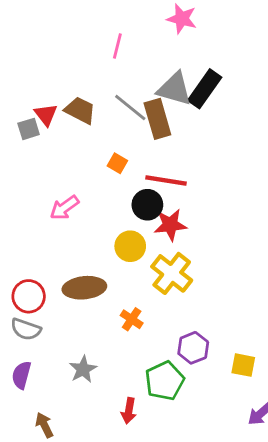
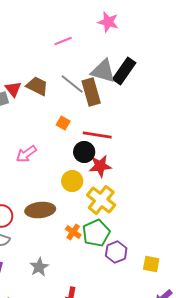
pink line: (117, 46) -> (63, 41), turned 54
green pentagon: (165, 381) -> (96, 233), moved

